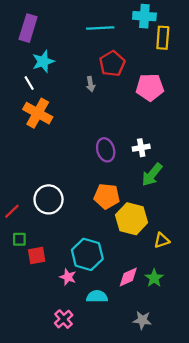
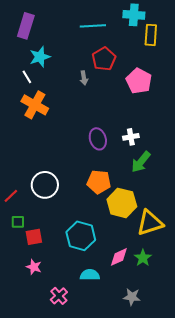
pink pentagon: (150, 87) -> (139, 81), turned 30
yellow triangle: (162, 240) -> (150, 223), size x1.8
pink star: (68, 277) -> (34, 267), moved

